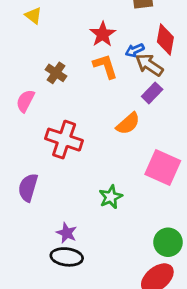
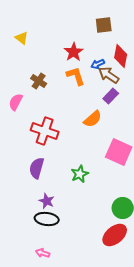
purple semicircle: (28, 188) -> (37, 168), moved

